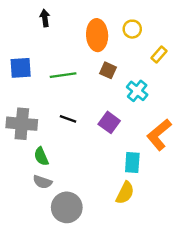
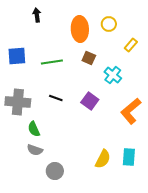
cyan rectangle: (132, 163) -> (129, 157), moved
gray circle: (67, 207) -> (55, 171), size x0.7

